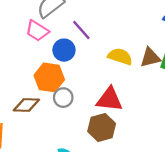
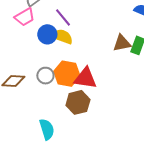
pink trapezoid: (37, 31) -> (25, 17), turned -65
yellow semicircle: (120, 56) -> (62, 37), moved
orange hexagon: (49, 77) -> (67, 74), moved

